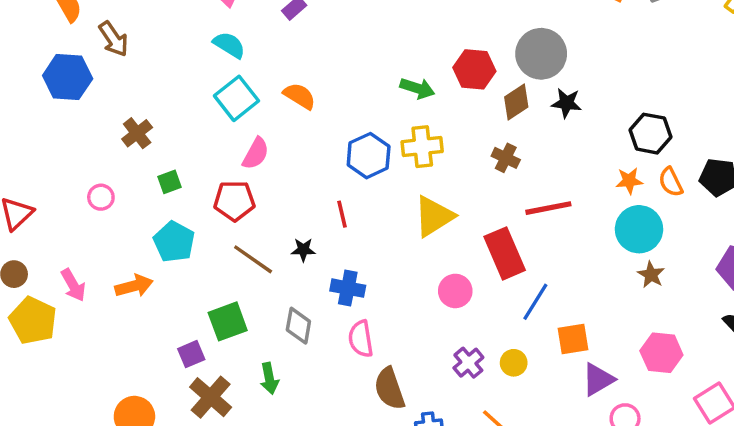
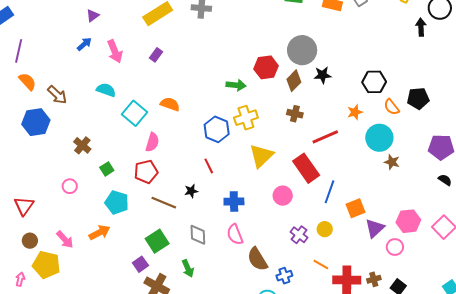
cyan semicircle: (229, 45) -> (106, 90), moved
orange star: (629, 181) -> (355, 112), moved
blue cross: (348, 288) -> (234, 201), moved
pink hexagon: (661, 353) -> (408, 221), moved

